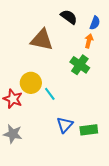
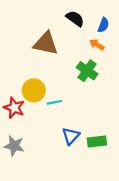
orange arrow: (89, 41) -> (97, 45), turned -72
cyan line: (50, 94) -> (54, 102), turned -64

